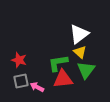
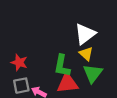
green L-shape: (58, 63) -> (62, 66), turned -70

